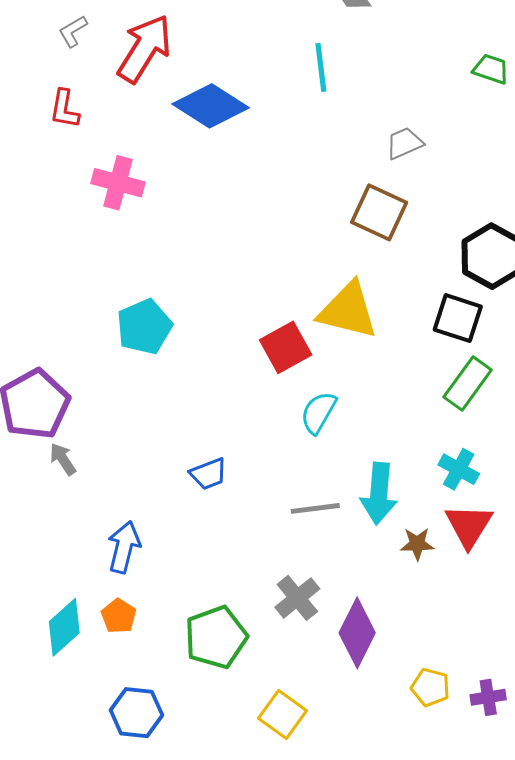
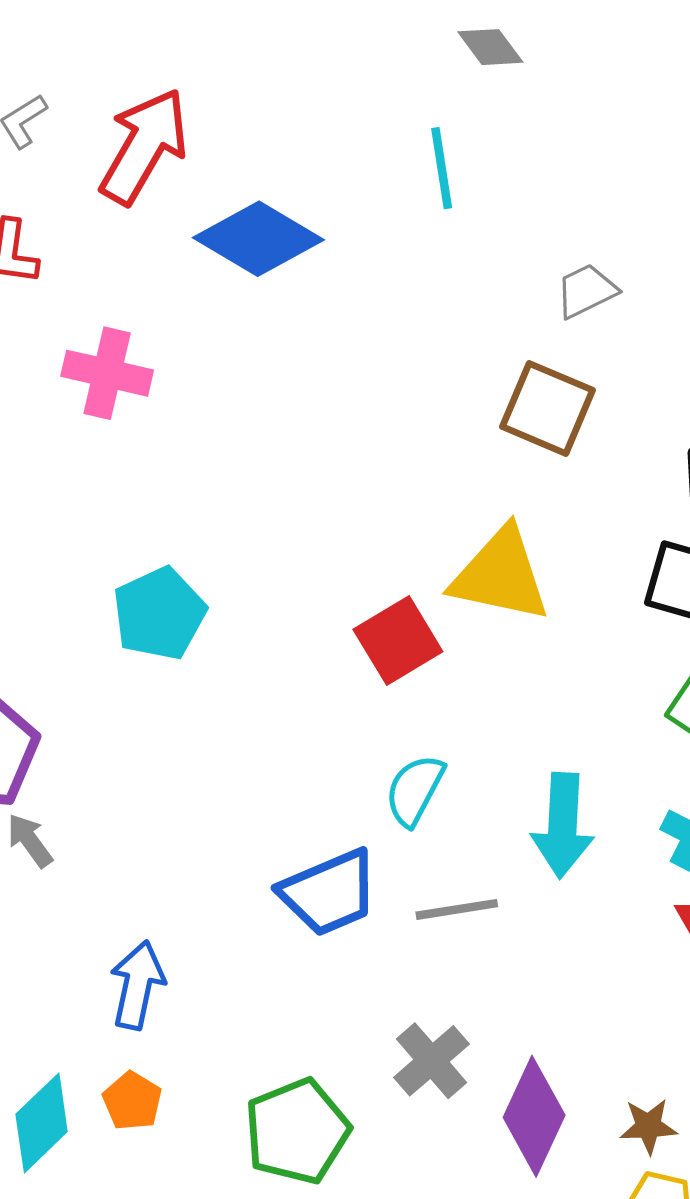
cyan semicircle: (318, 413) -> (415, 790), moved
blue trapezoid: (208, 474) -> (329, 893), moved, size x1.6
cyan arrow: (379, 494) -> (563, 825), moved
brown star: (417, 544) -> (648, 1126), moved

